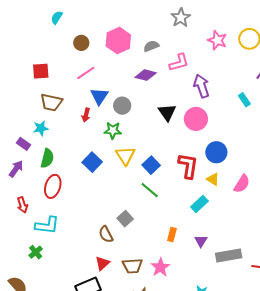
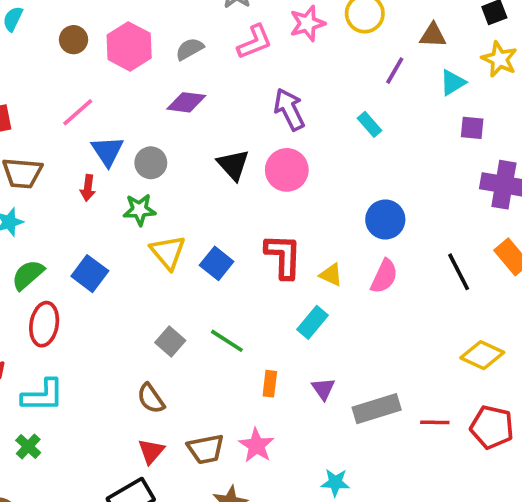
pink star: (217, 40) -> (307, 23), turned -30
brown circle: (81, 43) -> (74, 40), moved
pink L-shape: (179, 63) -> (255, 42), moved
blue circle: (216, 152) -> (385, 220), moved
green semicircle: (47, 158) -> (28, 275), turned -138
blue square: (92, 162) -> (90, 274), moved
green line: (150, 190) -> (227, 341), moved
gray square: (125, 219) -> (170, 342), moved

